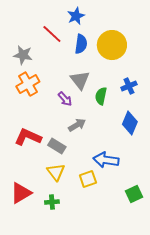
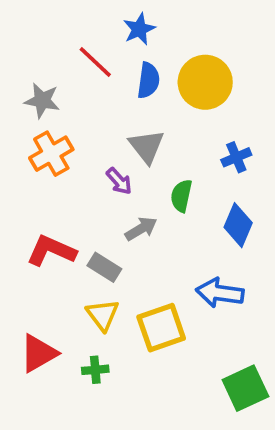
green semicircle: (101, 96) -> (181, 196), moved
blue arrow: (106, 160) -> (220, 293), moved
yellow square: (88, 179) -> (161, 328), size x1.5
green square: (134, 194) -> (245, 388), moved, size x1.4

